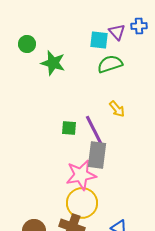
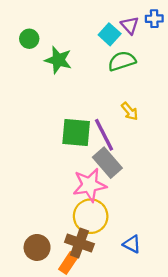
cyan square: (99, 40) -> (110, 34), turned 36
green square: (69, 128) -> (76, 132), size x1.8
gray rectangle: (97, 155) -> (107, 163), turned -48

